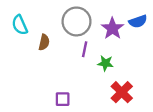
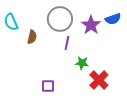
green star: (105, 63) -> (82, 63), moved

